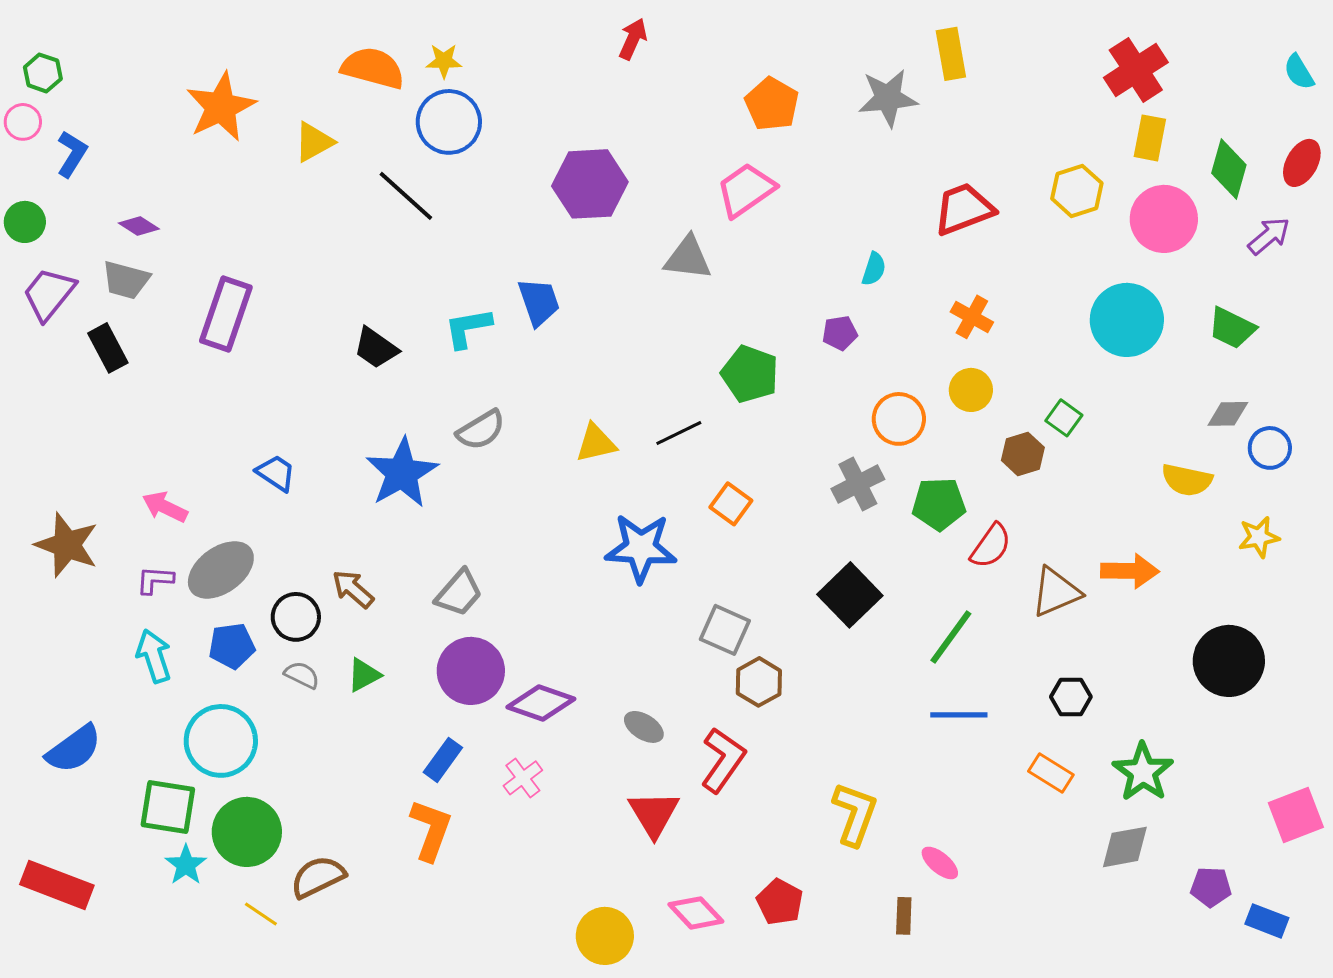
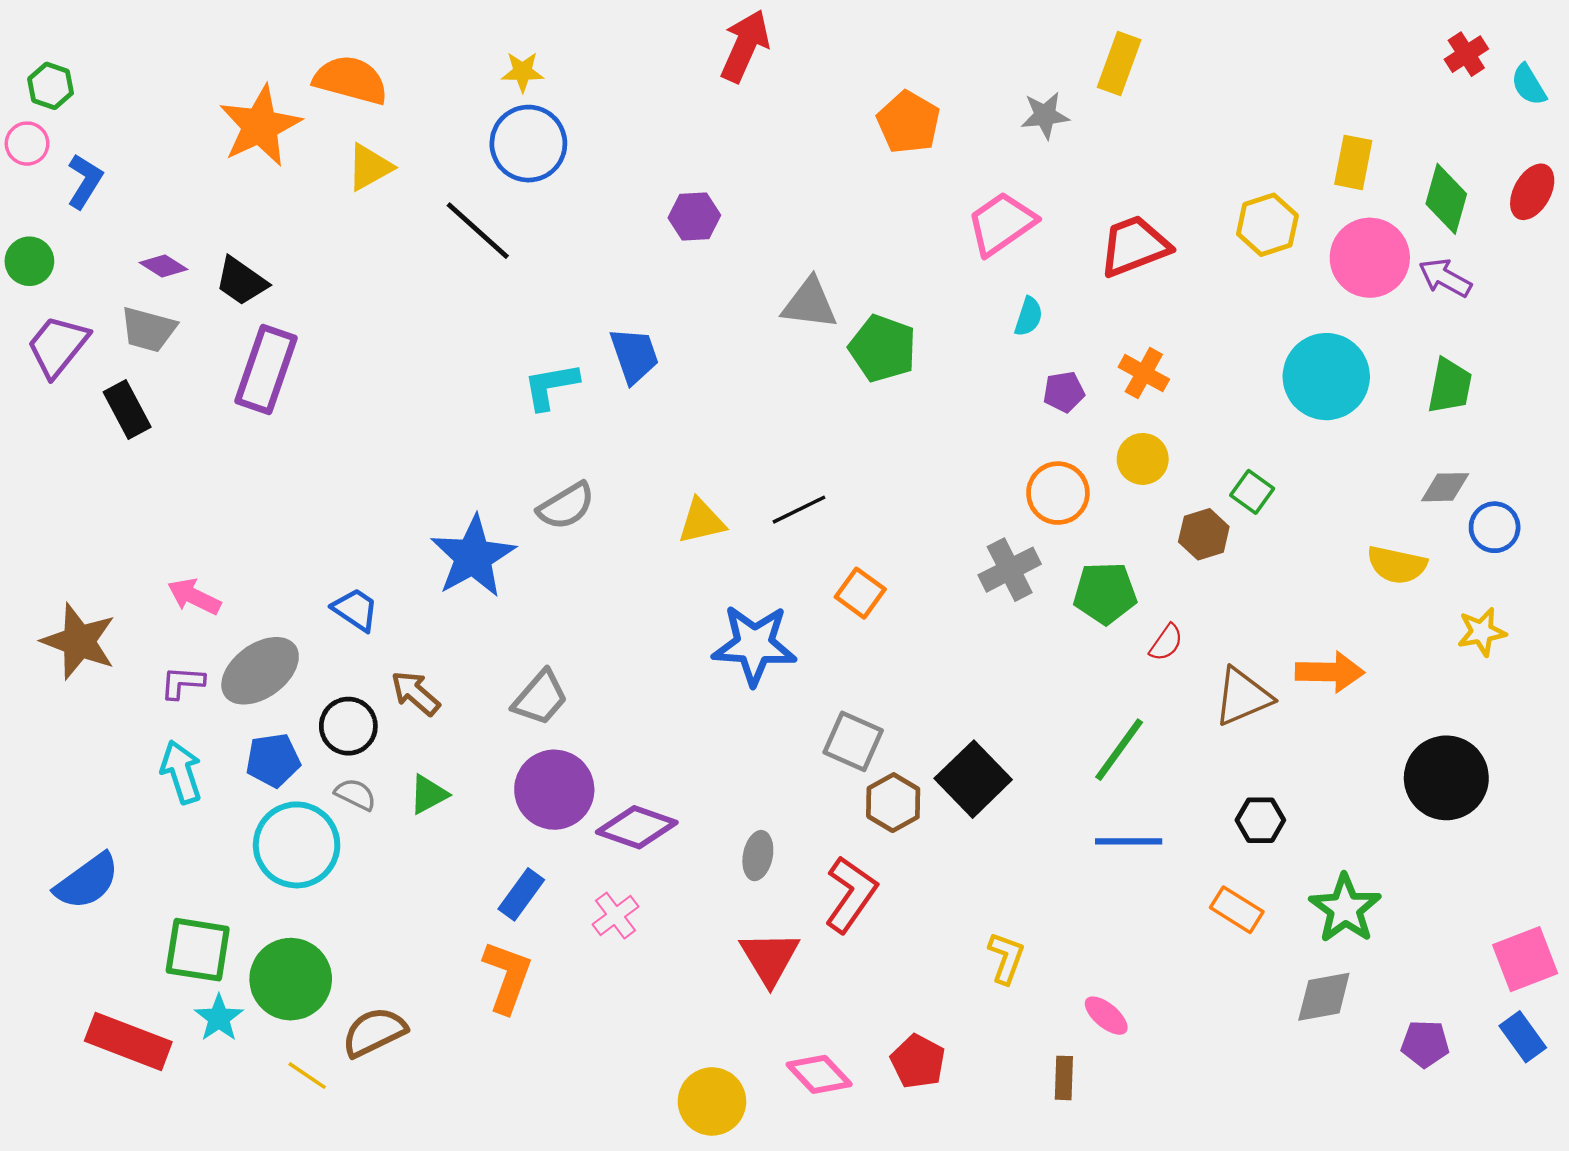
red arrow: (633, 39) -> (745, 46), size x1.5
yellow rectangle: (951, 54) -> (1119, 64), turned 30
orange semicircle: (373, 68) -> (351, 80), moved
red cross: (1136, 70) -> (1466, 54), moved, size x0.6
gray star: (888, 98) -> (1045, 115), size x0.7
purple hexagon: (590, 184) -> (694, 217), size x0.6
pink trapezoid: (746, 190) -> (1001, 224), moved
purple arrow: (1269, 236) -> (1445, 278), moved, turned -111
green trapezoid: (1232, 328) -> (1450, 386), turned -105
purple pentagon: (840, 333) -> (1064, 392), moved
black trapezoid: (376, 348) -> (241, 281), moved
green pentagon: (750, 374) -> (883, 348), moved
blue trapezoid: (276, 473) -> (355, 610), moved
red semicircle: (991, 546) -> (1166, 643), size x0.7
black square: (850, 595) -> (973, 779), moved
gray ellipse: (644, 727) -> (758, 856), turned 69
cyan circle: (221, 741) -> (297, 845), moved
yellow L-shape: (855, 814) -> (1006, 958), size x0.7
red rectangle: (57, 885) -> (128, 1041), moved
blue rectangle: (1267, 921) -> (1523, 1037), moved, turned 33

